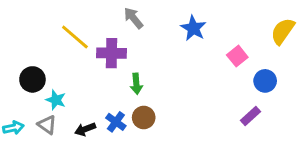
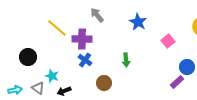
blue circle: (265, 81) -> (187, 67), moved
green arrow: (136, 84) -> (126, 60), moved
cyan star: (56, 100) -> (52, 76), moved
blue cross: (116, 122) -> (85, 60), moved

